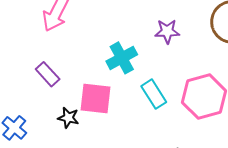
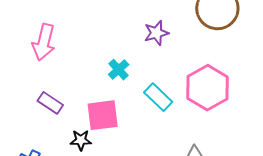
cyan cross: (122, 58) -> (119, 70), size x0.7

